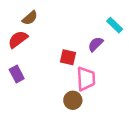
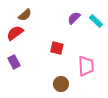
purple semicircle: (95, 44) -> (74, 18), moved
pink trapezoid: (86, 79) -> (86, 66), moved

